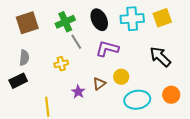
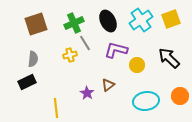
cyan cross: (132, 19) -> (141, 20), turned -30
yellow cross: (61, 64) -> (70, 55), moved
yellow circle: (121, 77) -> (137, 65), moved

